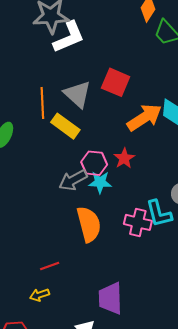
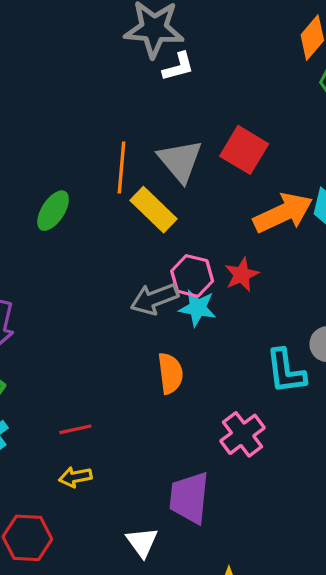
white L-shape: (69, 37) -> (178, 67), size x0.6
pink cross: (138, 222) -> (243, 434), moved, turned 32
orange semicircle: (89, 224) -> (170, 373), size x0.7
red line: (50, 266) -> (75, 429), moved

